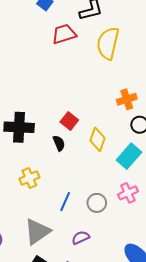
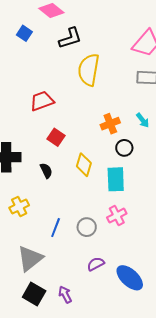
red trapezoid: (64, 34) -> (42, 101), moved
red square: (69, 121) -> (56, 137), moved
cyan rectangle: (129, 156) -> (116, 179), turned -40
purple semicircle: (81, 238) -> (96, 264), moved

